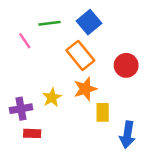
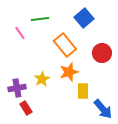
blue square: (89, 22) -> (84, 18), moved
red rectangle: (32, 133) -> (26, 108), turned 56
blue arrow: (127, 135) -> (103, 109), turned -50

